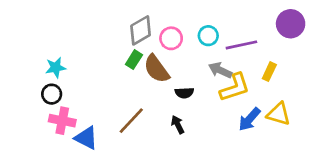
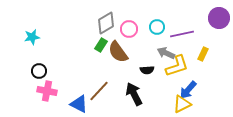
cyan star: (56, 68) -> (32, 37), moved
black semicircle: (184, 93) -> (147, 70), moved
yellow triangle: (279, 114) -> (182, 104), moved, turned -42
black arrow: (178, 125) -> (134, 94), size x1.6
blue triangle: (86, 138) -> (79, 104), moved

